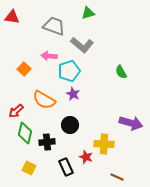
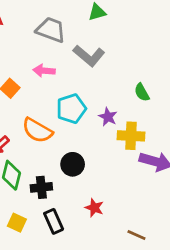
cyan pentagon: (69, 71) -> (71, 109), moved
purple star: (73, 94) -> (108, 117), moved
yellow cross: (104, 144) -> (131, 136), moved
black rectangle: (66, 167) -> (54, 221), moved

